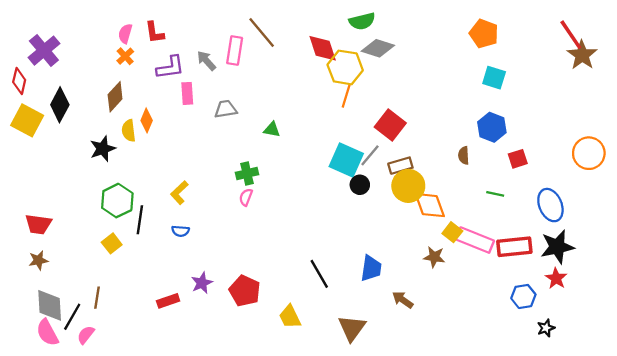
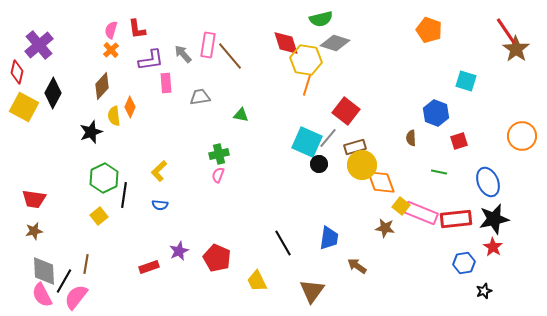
brown line: (262, 32) -> (230, 56), moved
cyan square: (494, 78) -> (466, 81), moved
pink semicircle: (86, 335) -> (76, 297), size x1.5

